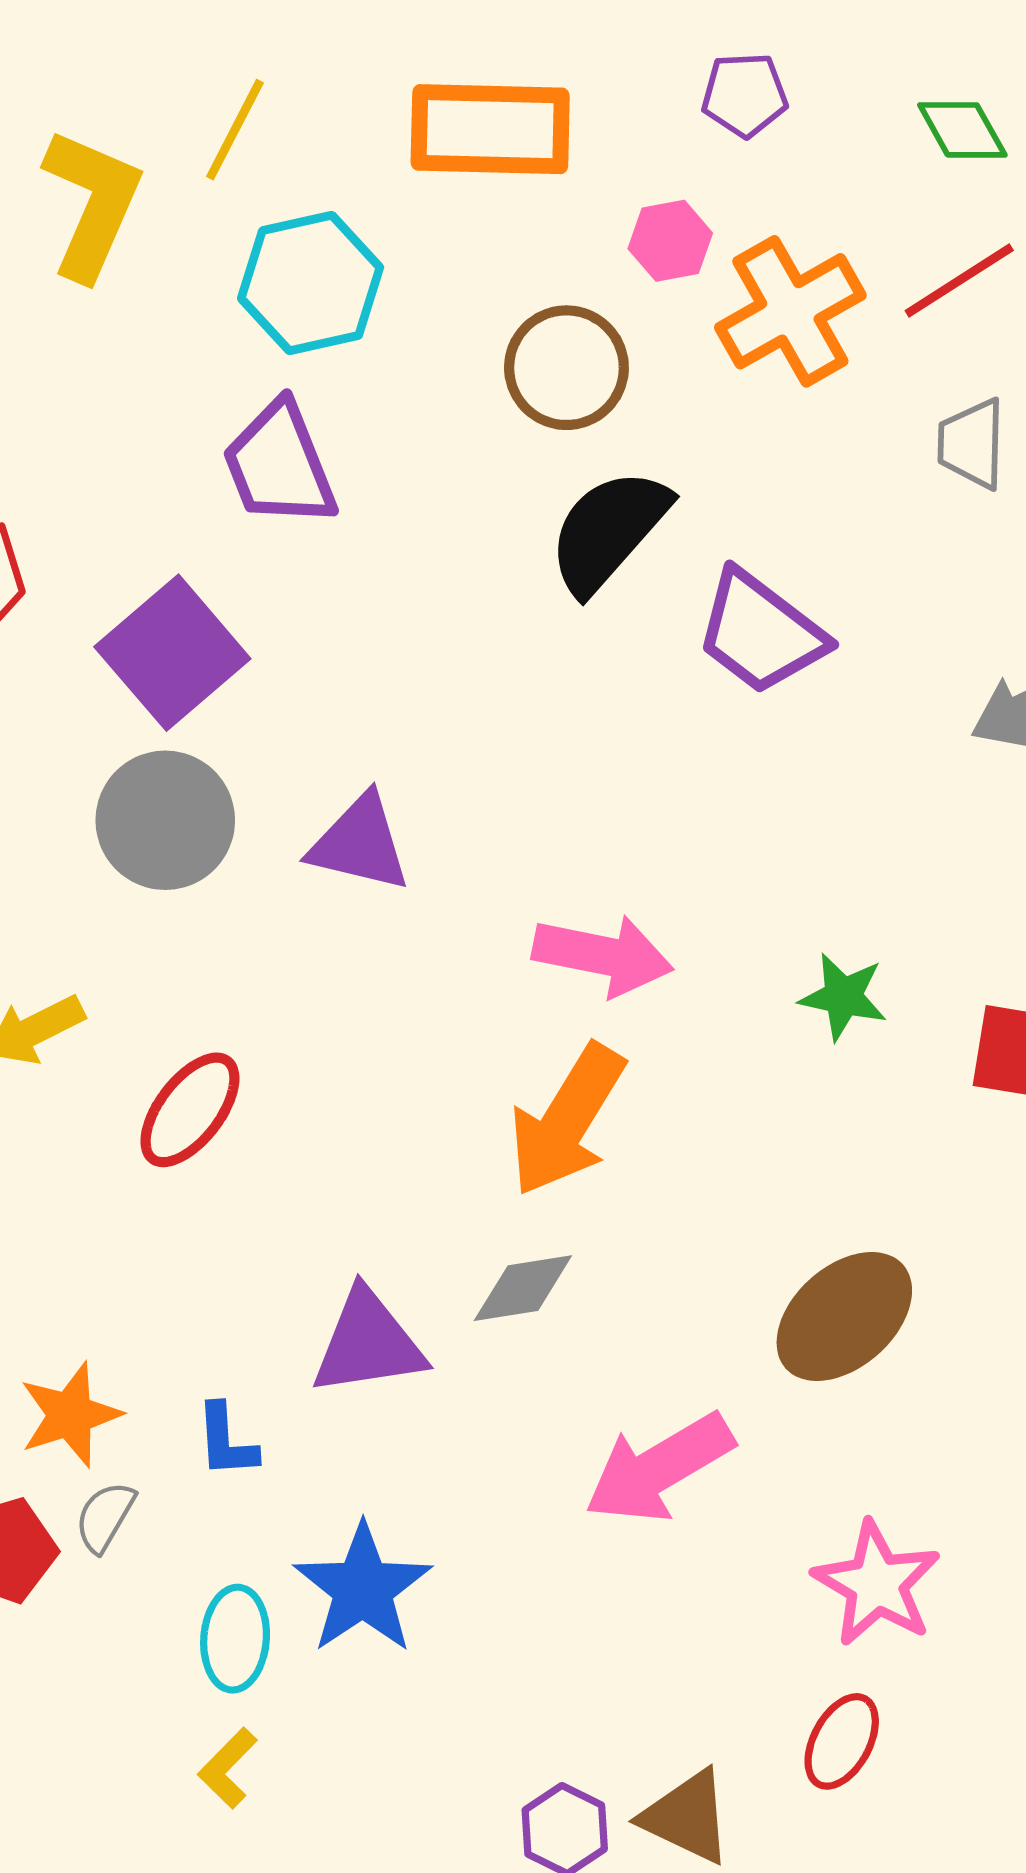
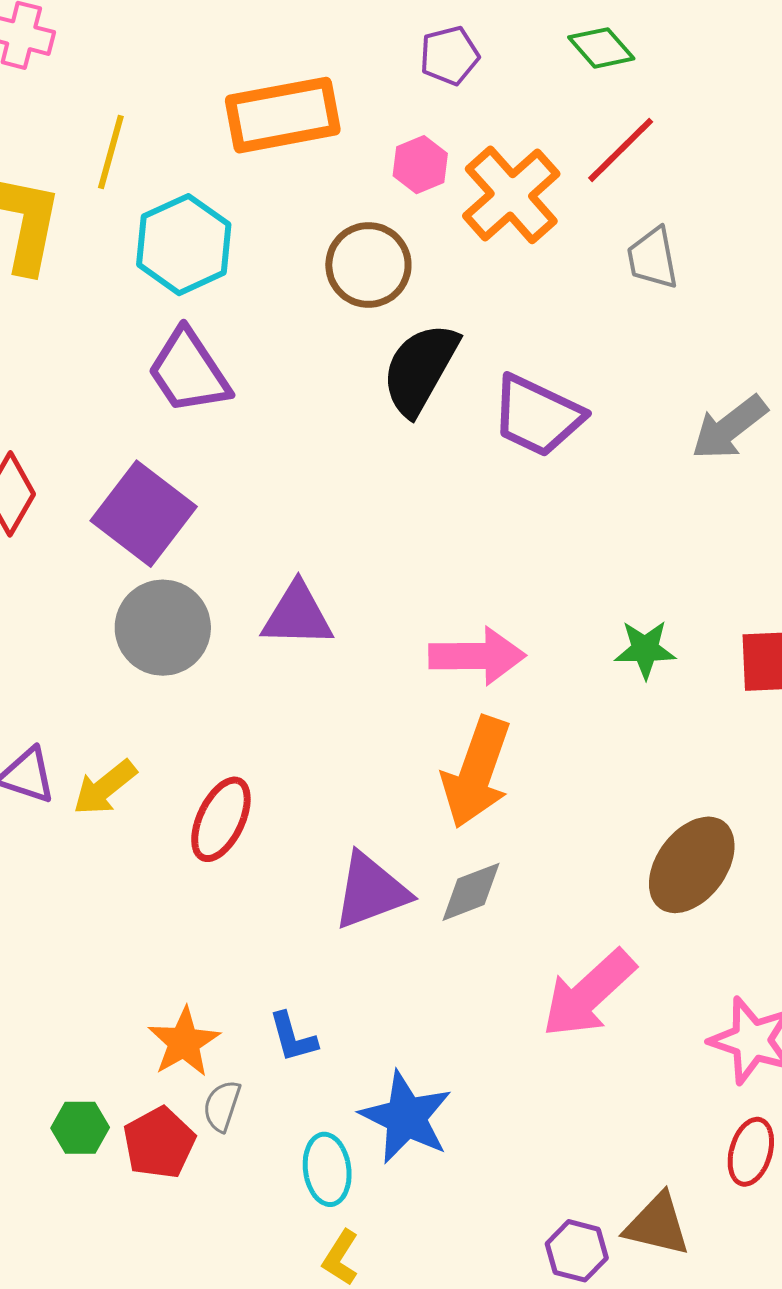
purple triangle: (368, 1343) -> (371, 891), moved

